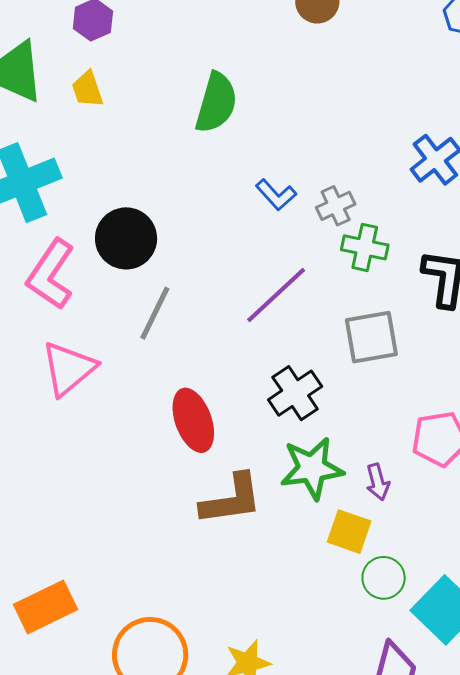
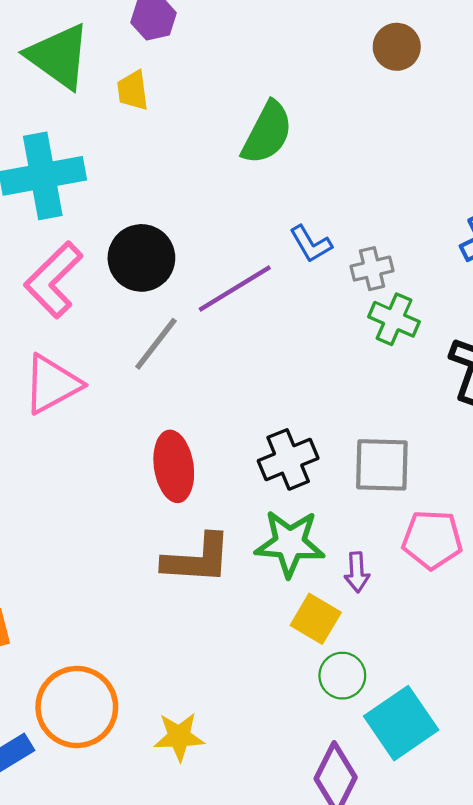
purple line: (276, 295) -> (235, 289), moved
gray square: (371, 337) -> (382, 465), moved

